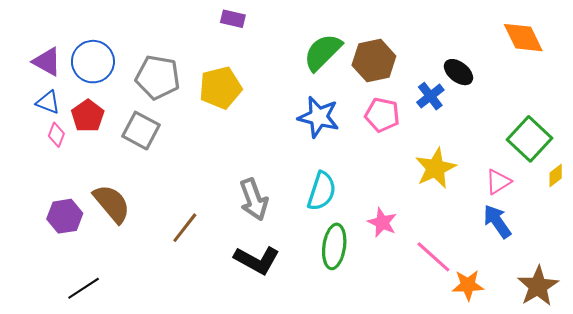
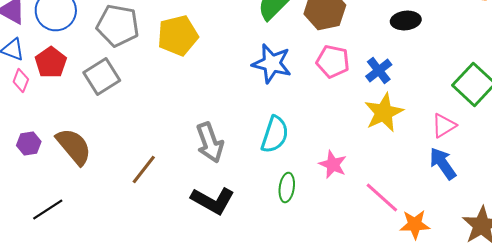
black ellipse: (458, 72) -> (406, 20), turned -44
blue cross: (430, 96) -> (379, 70), moved
gray square: (141, 131) -> (102, 76), turned 30
purple hexagon: (65, 216) -> (29, 143), moved, size x0.7
green ellipse: (334, 246) -> (287, 187), size x0.7
black line: (84, 288) -> (48, 209), moved

